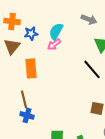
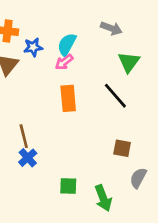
orange rectangle: (31, 68) -> (68, 98), moved
blue cross: (27, 115) -> (28, 158), turned 32

